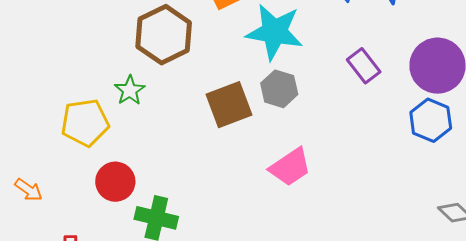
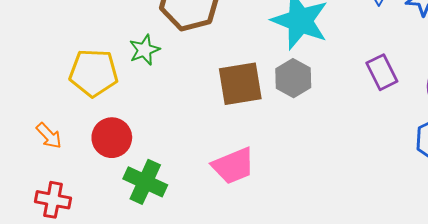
pink trapezoid: (290, 167) -> (233, 166), moved
orange arrow: (29, 190) -> (49, 136), moved

